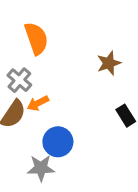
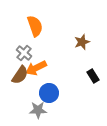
orange arrow: (38, 103) -> (36, 68), size x1.5

